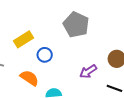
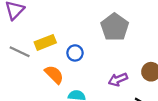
yellow rectangle: (24, 39) -> (45, 42), moved

